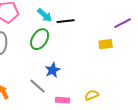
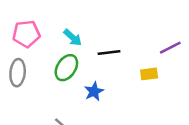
black line: (66, 21) -> (109, 53), moved
blue star: (53, 70) -> (94, 91), moved

